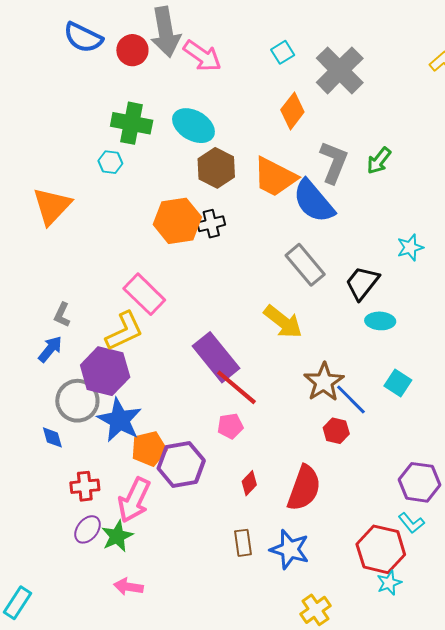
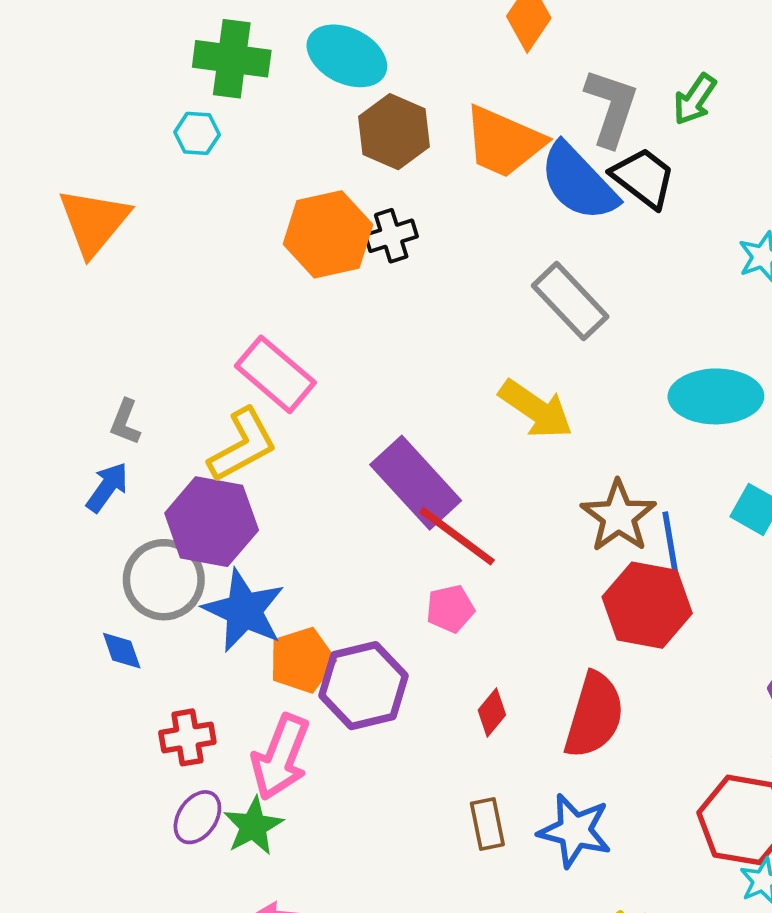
black trapezoid: (362, 283) -> (643, 178), moved, turned 93
cyan ellipse: (380, 321) -> (716, 396), size x1.6
blue line: (351, 399) -> (671, 545), turned 39
red hexagon: (336, 431) -> (647, 605), size x1.8

